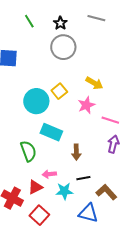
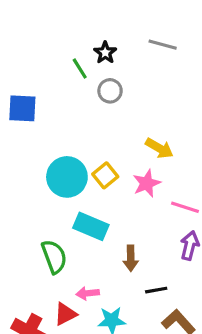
green line: (29, 21) -> (80, 69), moved
gray circle: (63, 47) -> (110, 91), size x0.6
yellow square: (59, 91) -> (105, 175), moved
black line: (83, 178) -> (156, 290), moved

